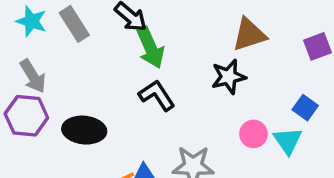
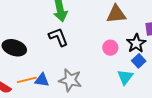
black star: (229, 77) -> (136, 43), moved, turned -30
pink circle: (253, 134) -> (110, 48), moved

